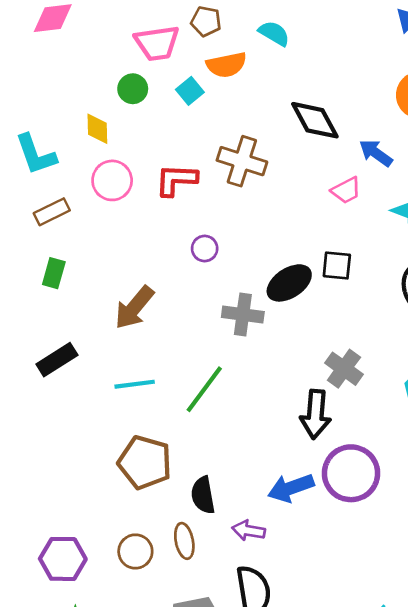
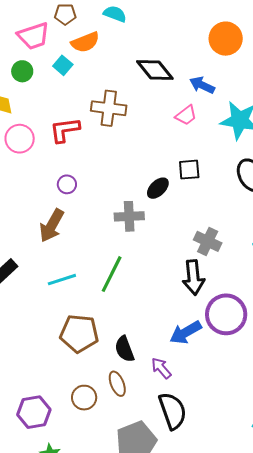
purple circle: (205, 248) -> (67, 184), moved
black ellipse: (289, 283) -> (158, 188), size x0.7
purple arrow: (249, 531) -> (161, 368), turned 50

